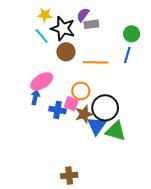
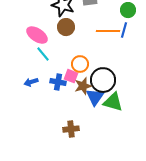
cyan line: (42, 36) -> (43, 54), moved
orange line: (96, 62) -> (108, 31), moved
pink ellipse: (42, 81) -> (37, 35), moved, turned 65
blue arrow: (35, 97) -> (31, 82), moved, turned -120
brown cross: (69, 176) -> (71, 129), moved

